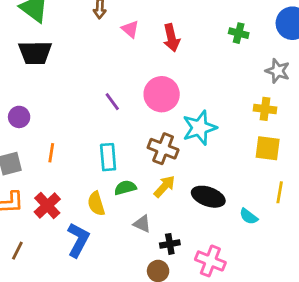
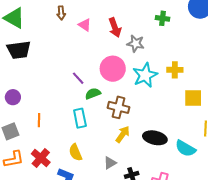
gray star: (278, 71) -> (136, 44), moved
yellow cross: (265, 109) -> (175, 70), moved
cyan star: (199, 128) -> (145, 75), moved
green semicircle: (125, 188) -> (93, 94), moved
cyan semicircle: (249, 216) -> (185, 148), size x1.5
gray triangle: (142, 224) -> (110, 163), turned -48

